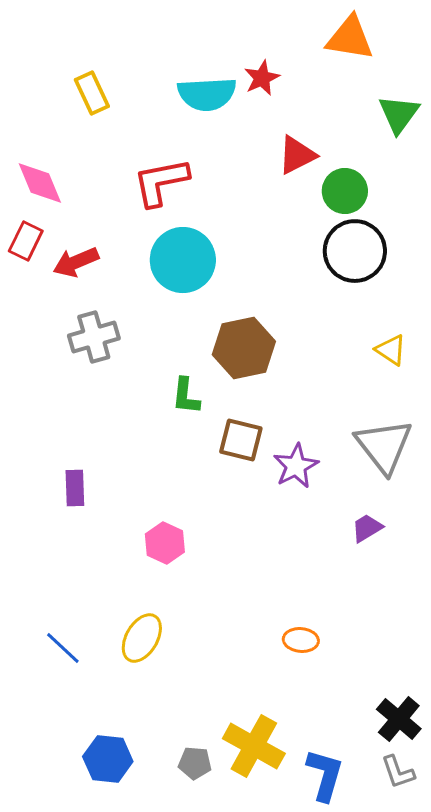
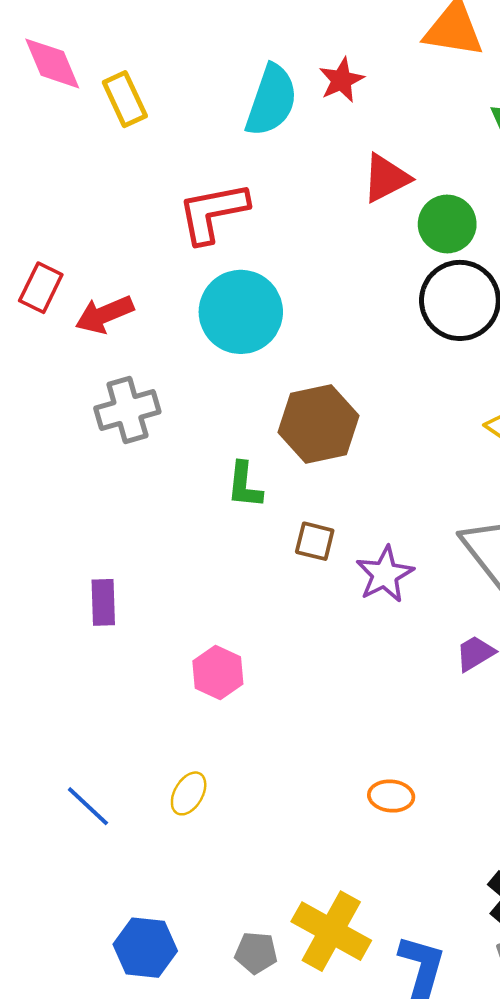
cyan semicircle: (207, 94) -> (271, 100), turned -68
pink diamond: (40, 183) -> (52, 63), moved
brown square: (241, 440) -> (315, 541), size x0.7
yellow ellipse: (142, 638) -> (189, 793), size x0.7

